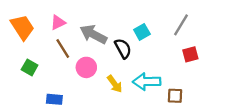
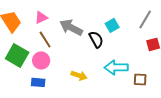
green square: (30, 67) -> (17, 55), size x1.6
pink circle: (86, 67) -> (41, 60), moved
yellow arrow: (115, 84) -> (79, 75), moved, turned -35

